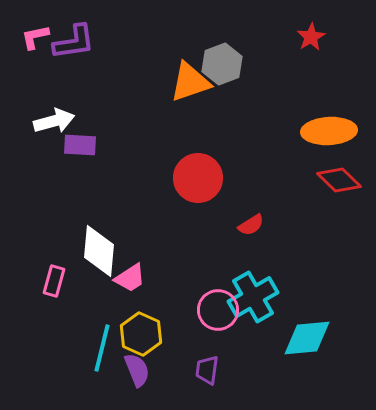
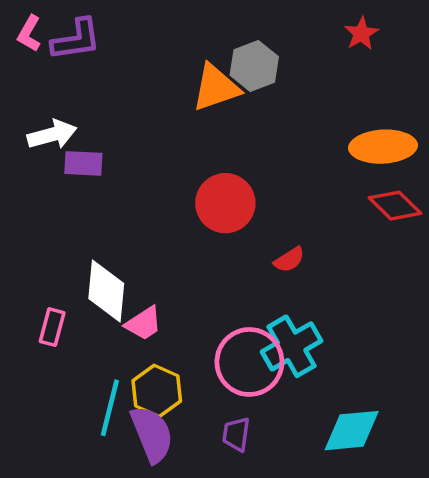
pink L-shape: (35, 37) -> (29, 33), turned -48
pink circle: (218, 310) -> (249, 362), size x1.4
cyan diamond: (307, 338) -> (352, 431), moved
purple semicircle: (137, 370) -> (152, 434), size x1.4

